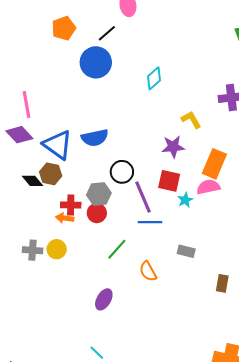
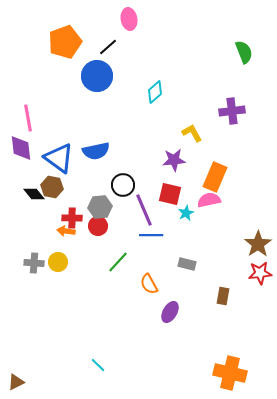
orange pentagon: (64, 28) -> (65, 42), size x1.4
purple diamond: (19, 135) -> (21, 148), turned 36
purple ellipse: (104, 299) -> (170, 312), moved

